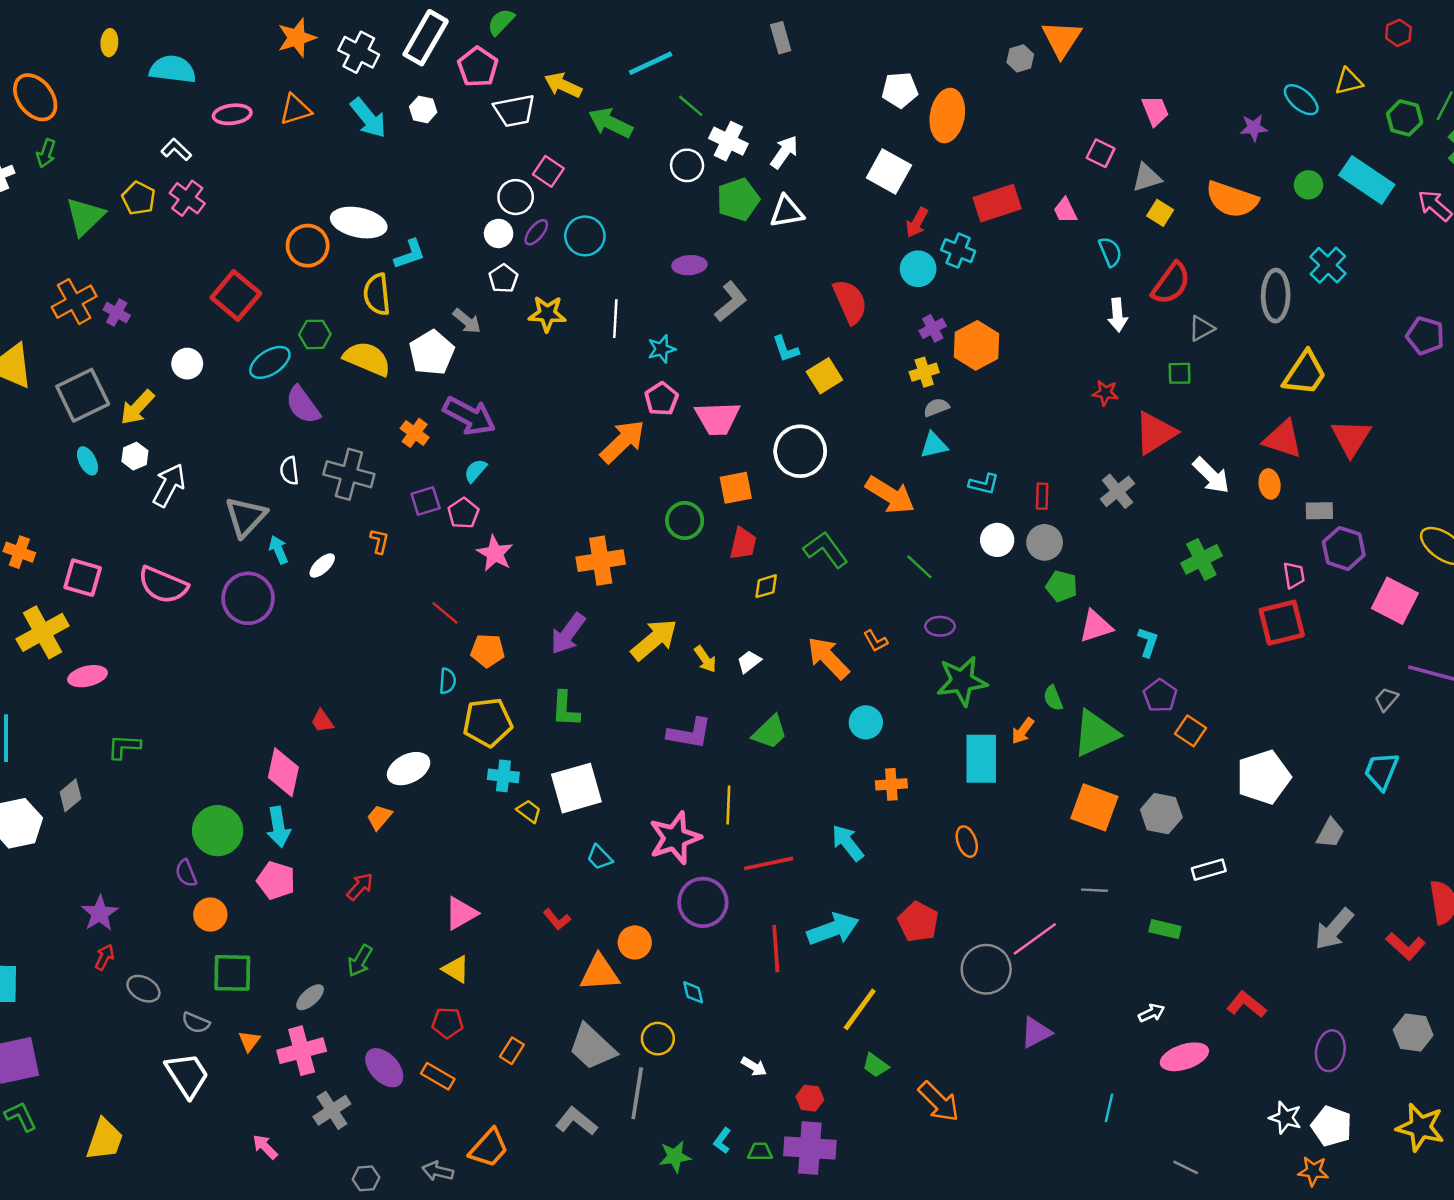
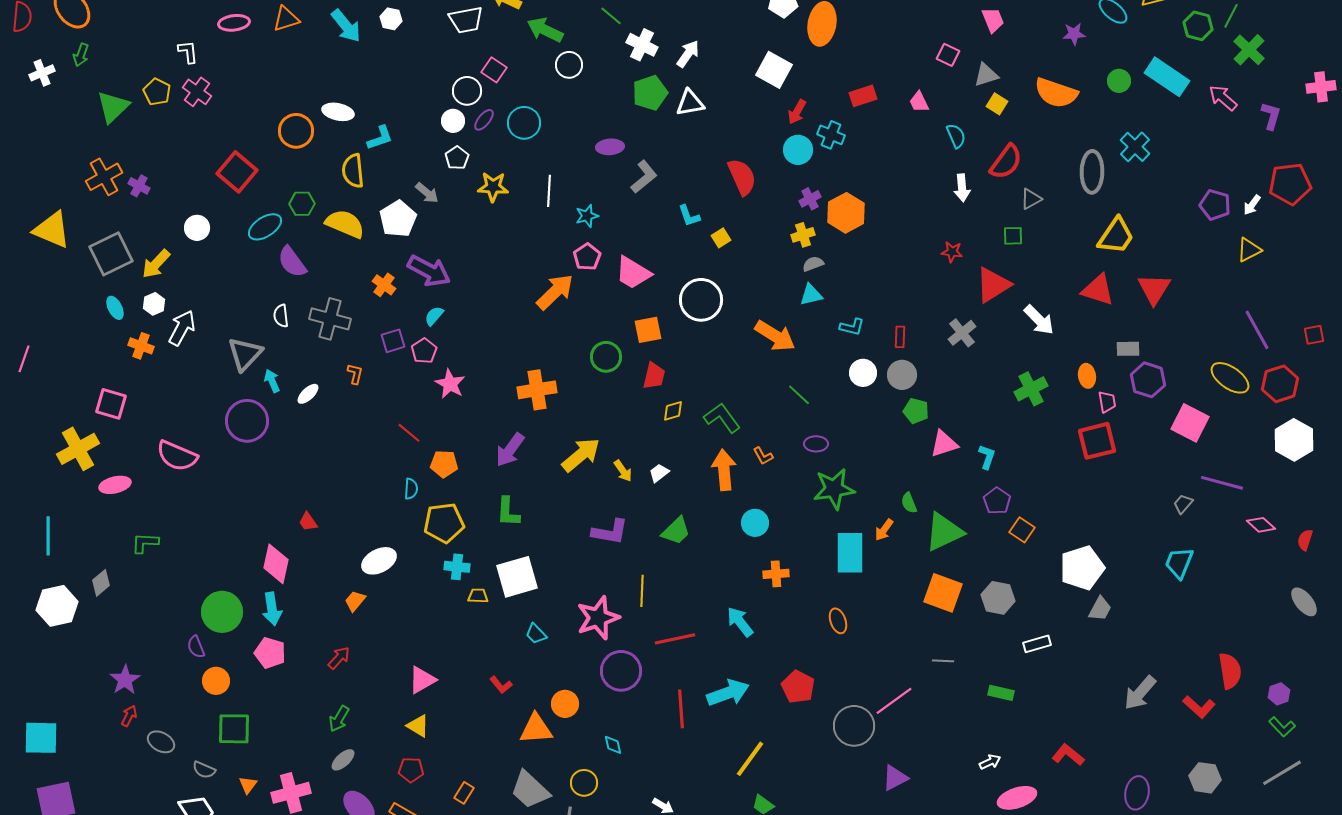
white L-shape: (176, 150) -> (188, 52), turned 40
white circle: (687, 165) -> (569, 65), moved
red rectangle: (997, 203) -> (863, 96), size x0.7
white ellipse: (359, 223) -> (338, 112), size x0.7
yellow square: (824, 376) -> (721, 238), size x0.7
pink trapezoid: (717, 418) -> (633, 273), turned 33
orange ellipse: (1270, 484) -> (1087, 376), moved
green L-shape: (826, 550) -> (722, 418), moved
orange cross: (19, 552) -> (141, 346), moved
pink semicircle: (163, 585) -> (177, 456), moved
orange arrow: (828, 658) -> (724, 470), turned 39
yellow trapezoid: (529, 811) -> (478, 596), turned -35
gray trapezoid: (1330, 833) -> (1100, 609), moved
gray ellipse: (310, 997) -> (343, 760), moved

